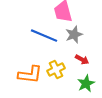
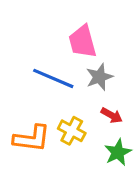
yellow cross: (56, 70) -> (72, 131), turned -36

